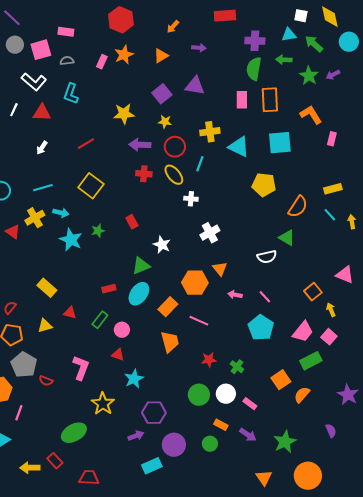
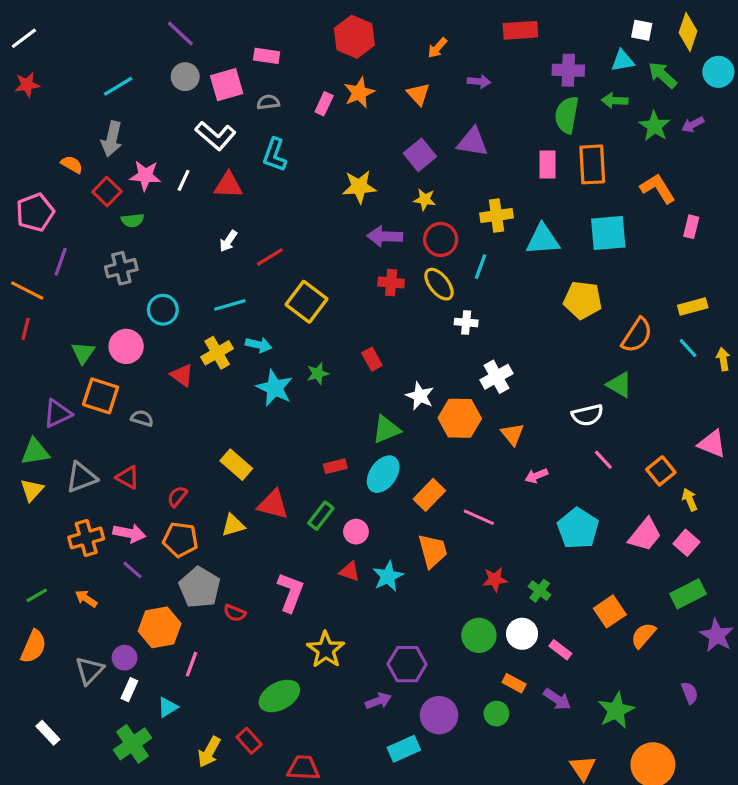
yellow diamond: (330, 17) -> (688, 32), turned 30
orange triangle: (161, 56) -> (418, 94), turned -42
red line: (86, 144) -> (270, 257), moved
cyan triangle: (239, 147) -> (543, 239), turned -30
orange hexagon: (195, 283) -> (460, 418), moved
pink arrow: (235, 295) -> (536, 476), turned -32
pink line: (265, 297) -> (603, 460), moved
red triangle: (70, 313) -> (273, 504), size x1.5
green rectangle: (311, 361) -> (688, 594), moved
cyan star: (134, 379) -> (388, 576), moved
yellow arrow: (30, 468) -> (209, 752), turned -60

